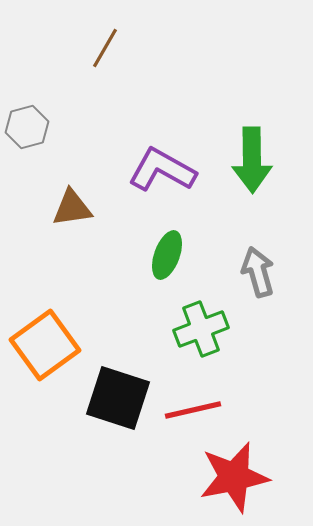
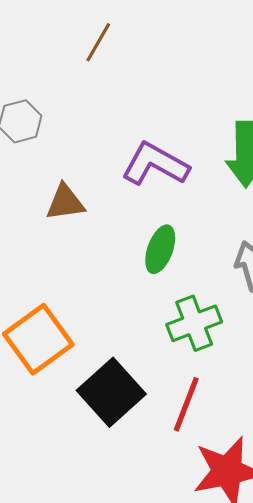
black square: (118, 398) -> (111, 392), turned 30
red line: (193, 410) -> (186, 404), turned -56

